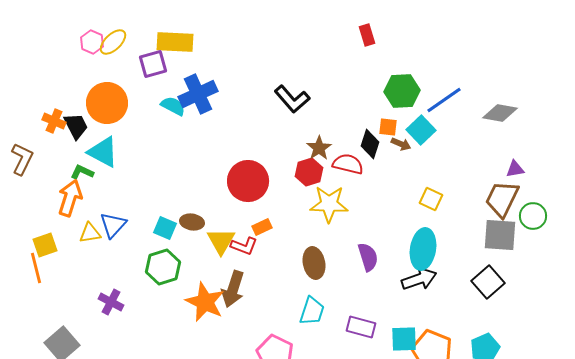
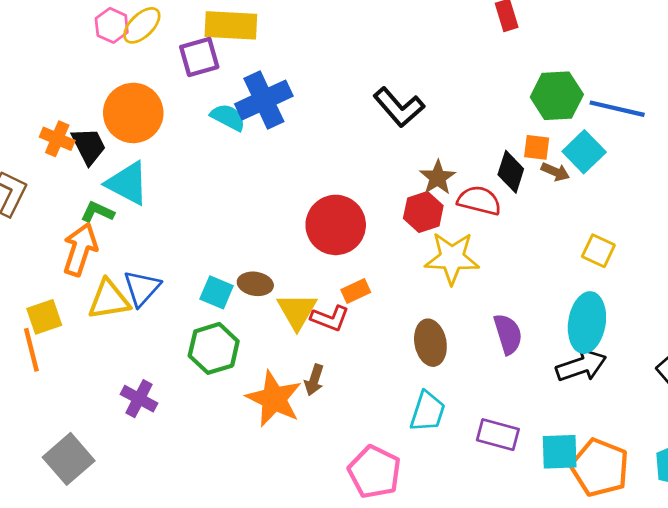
blue line: (444, 100) -> (617, 109), turned 48
yellow triangle: (90, 233) -> (109, 300), size x1.4
brown arrow: (233, 289) -> (314, 380), size x0.6

